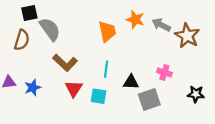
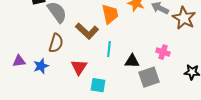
brown semicircle: (22, 40) -> (56, 43), moved
brown L-shape: (65, 63) -> (87, 31), moved
cyan square: (99, 96) -> (98, 85), moved

